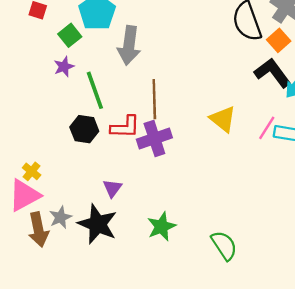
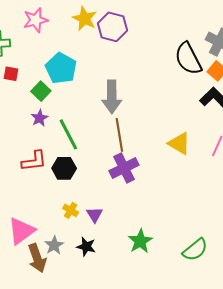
gray arrow: (129, 45) -> (112, 97), moved
red L-shape: (125, 127) -> (34, 161), moved
yellow cross: (32, 171) -> (71, 210), moved
black star: (98, 224) -> (86, 247), size x0.6
green semicircle: (224, 245) -> (195, 250), turned 92

